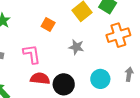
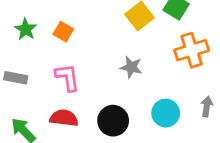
orange square: (48, 25) -> (63, 32), moved
red semicircle: (40, 79) -> (64, 118), moved

